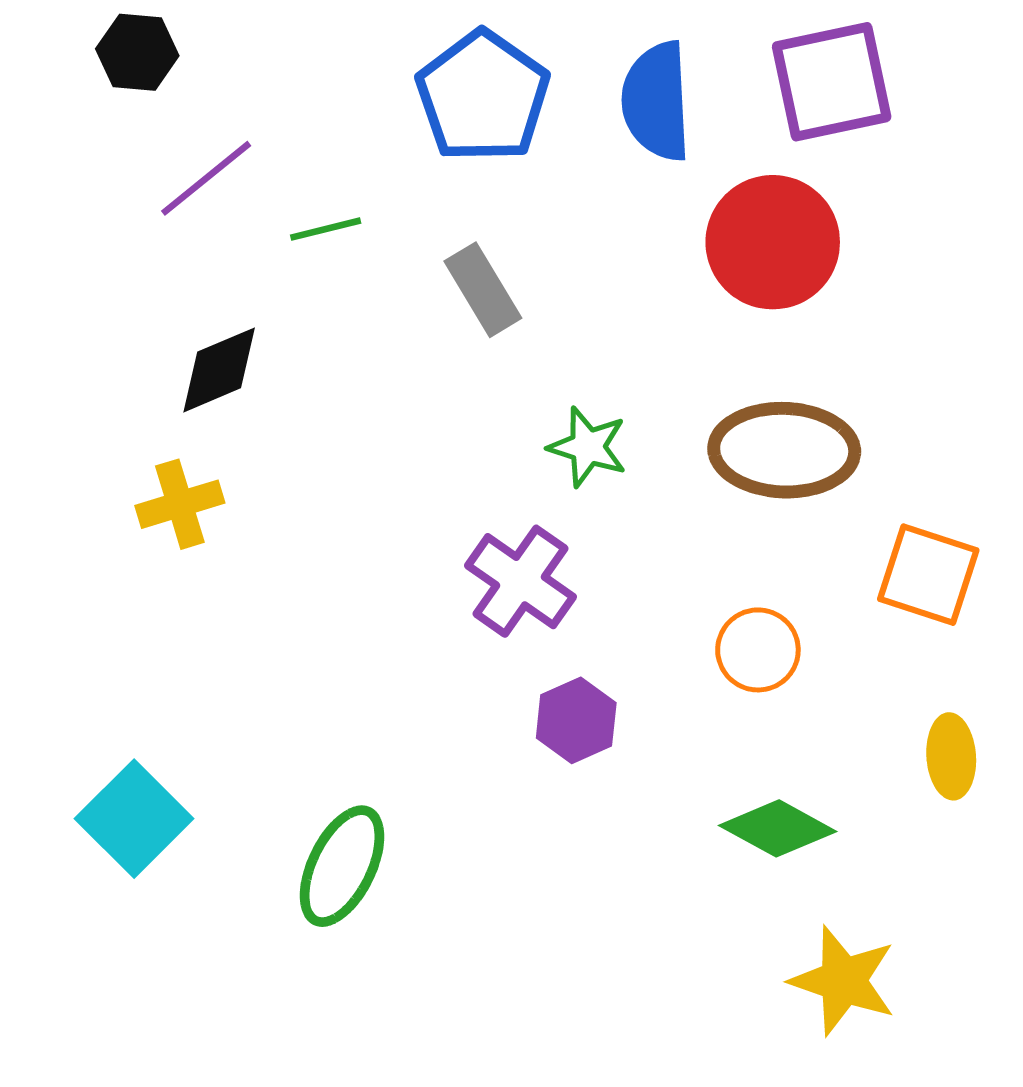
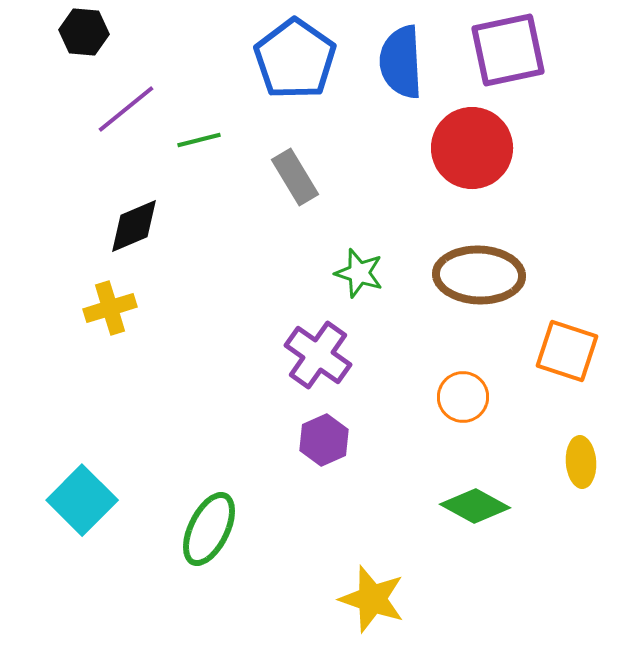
purple hexagon: (576, 720) -> (324, 440), moved
yellow star: (843, 981) -> (372, 599), moved

